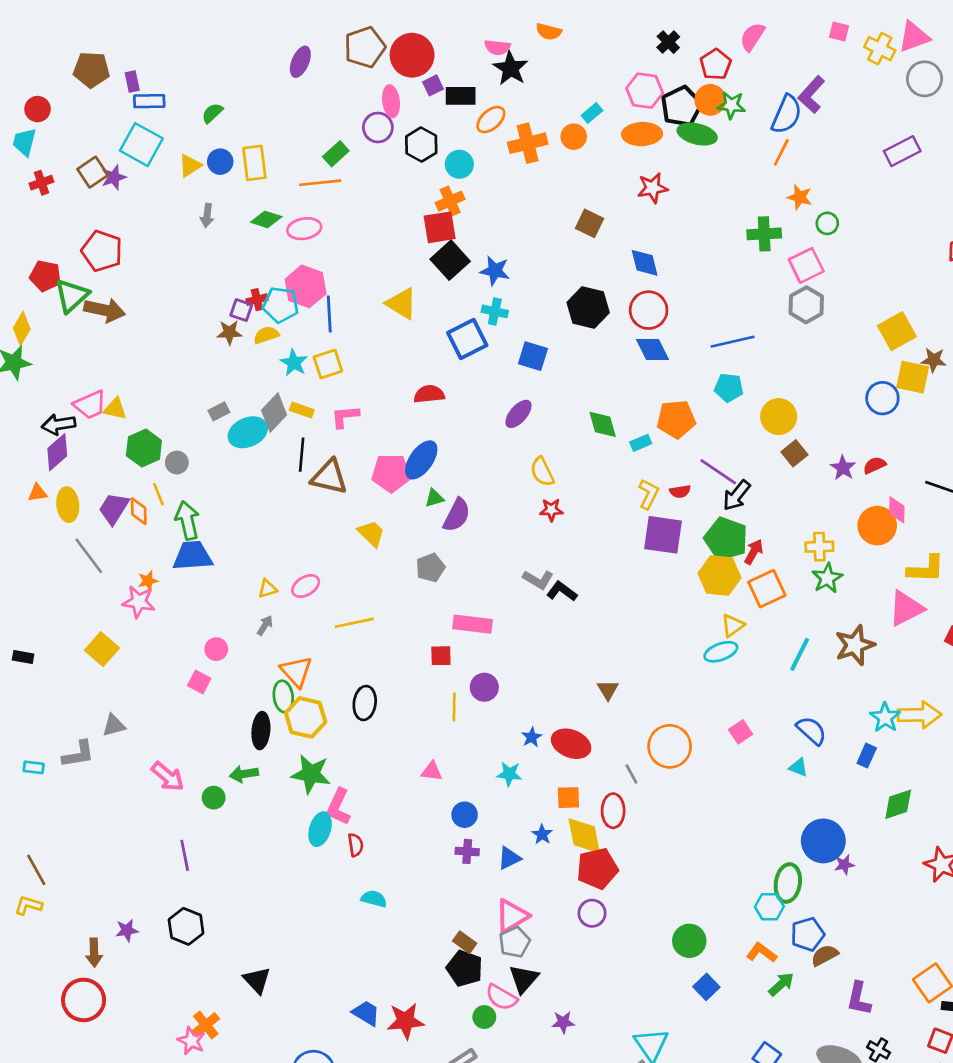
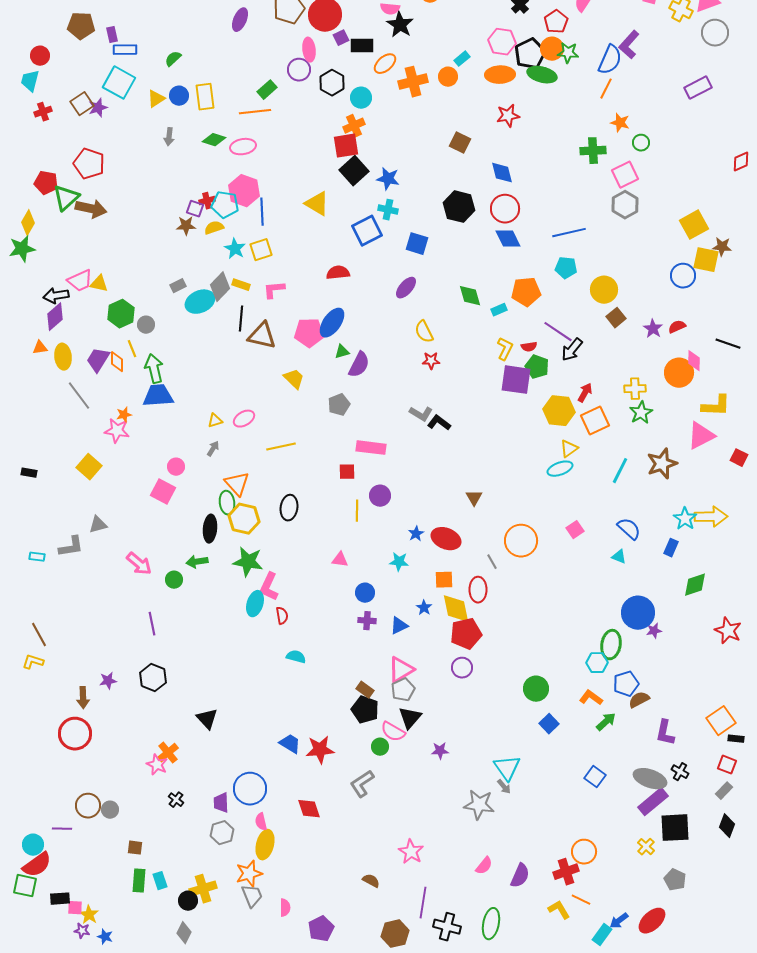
green pentagon: (726, 539) -> (537, 367), moved, size x0.7
pink square: (199, 682) -> (163, 492), size x1.4

